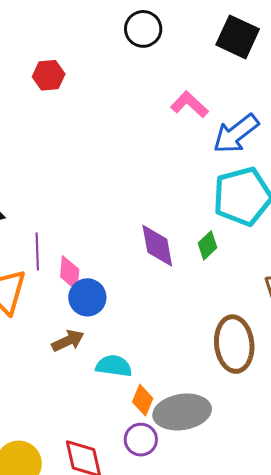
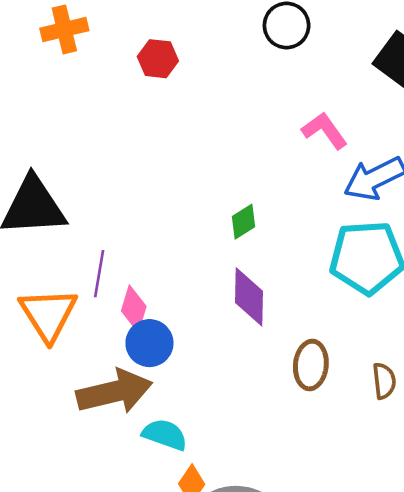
green diamond: (208, 245) -> (244, 222), moved
brown arrow: (68, 341) -> (114, 392), size x1.8
brown ellipse: (234, 344) -> (311, 365), moved, size x0.7

